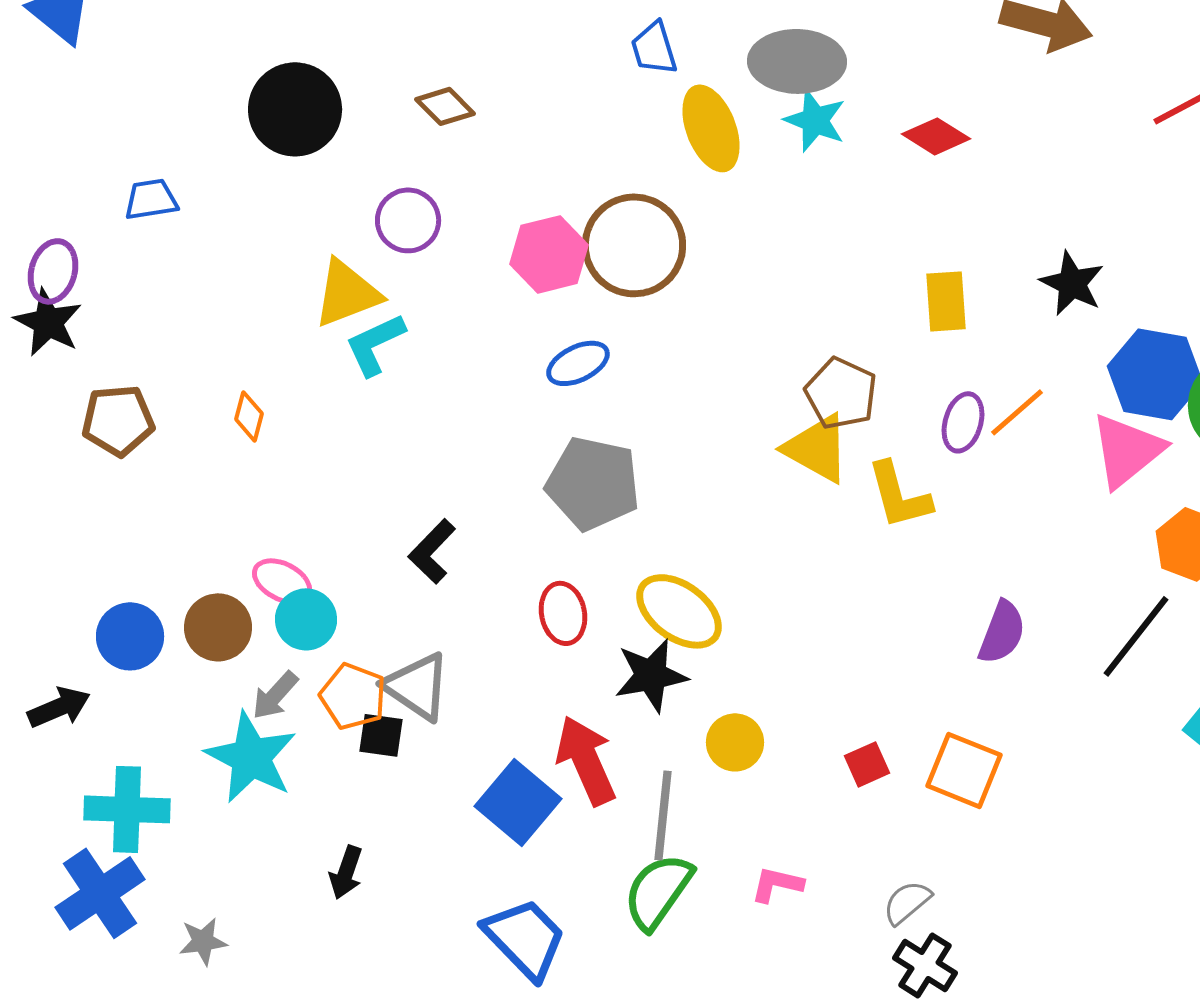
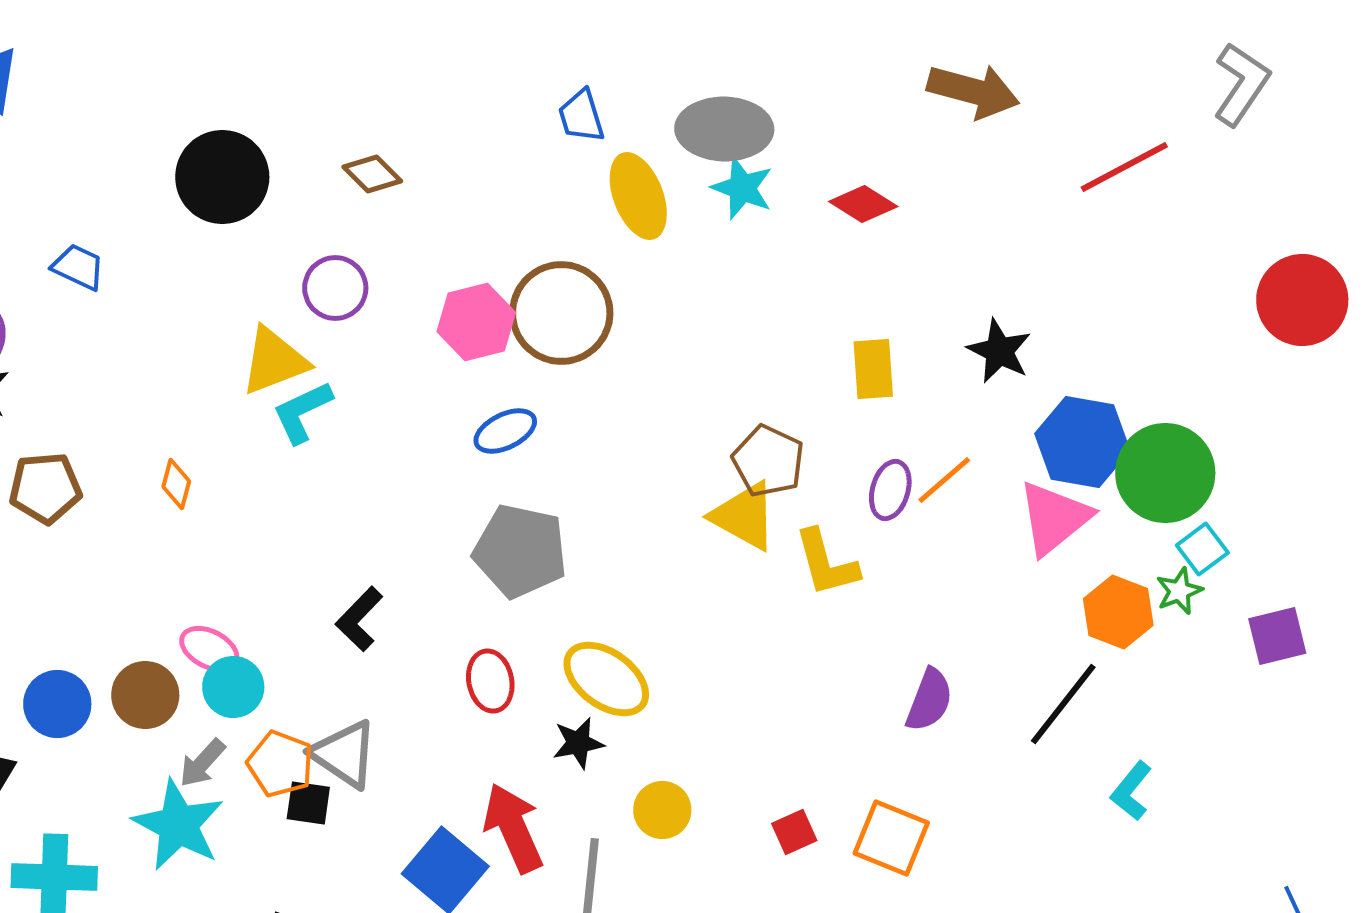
blue trapezoid: (151, 199) -> (78, 267), turned 34
black star: (651, 675) -> (578, 743), size x0.7

